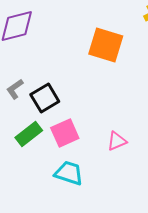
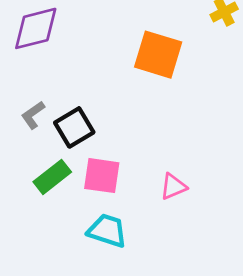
pink square: (65, 133) -> (102, 176), turned 32

